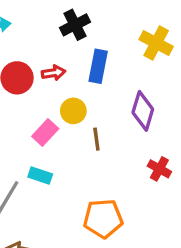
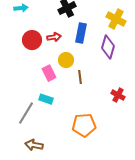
purple diamond: (143, 111) -> (108, 47), moved
pink rectangle: (45, 132) -> (49, 73), turned -70

